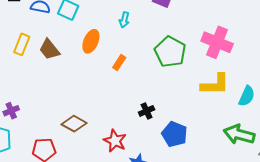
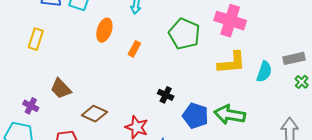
brown trapezoid: (49, 49) -> (61, 89), moved
purple cross: (11, 111) -> (31, 106), turned -35
black cross: (147, 111) -> (166, 95), turned -35
green arrow: (239, 134) -> (230, 115), moved

